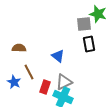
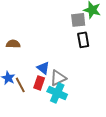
blue triangle: (58, 56) -> (43, 68), moved
brown line: (29, 72) -> (20, 85), moved

